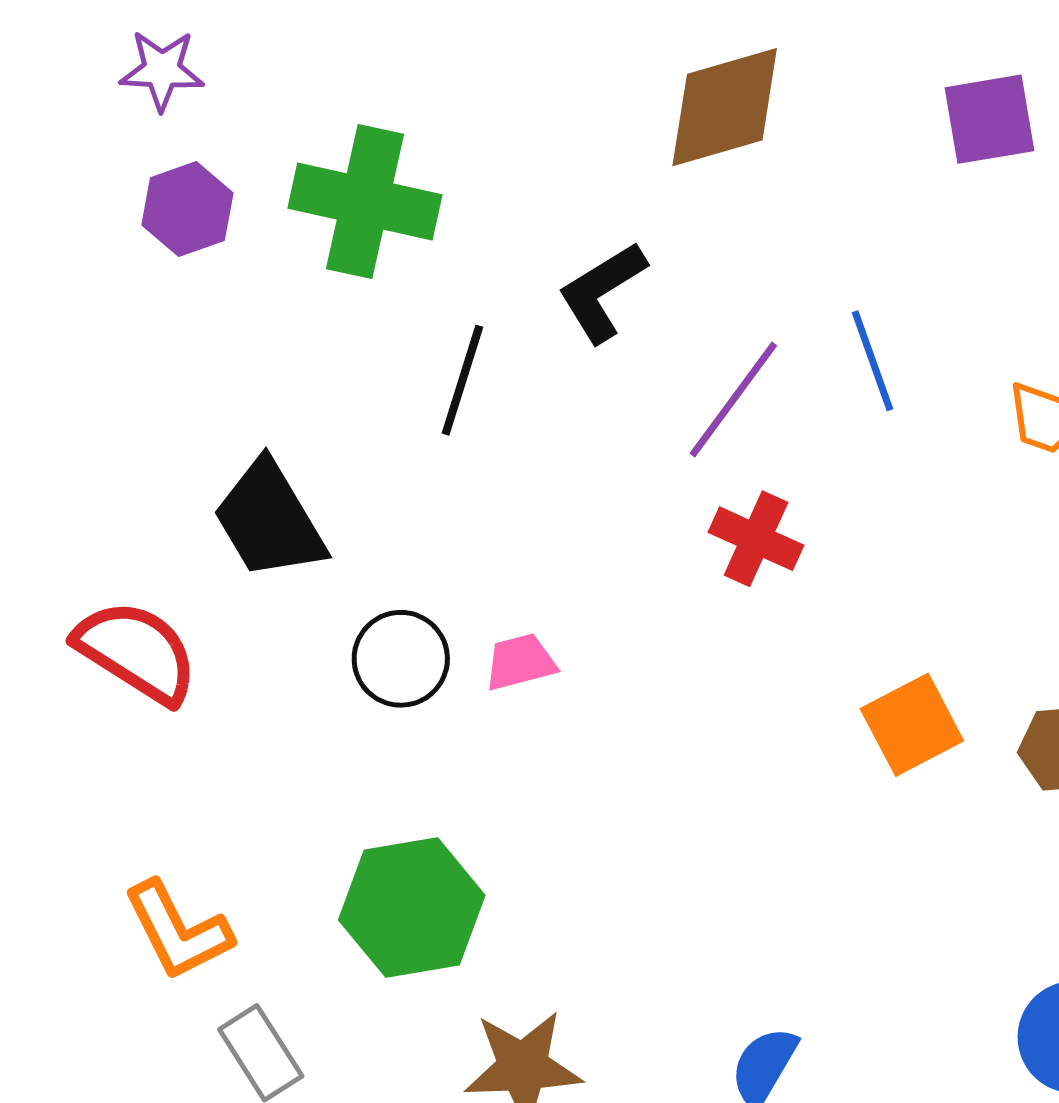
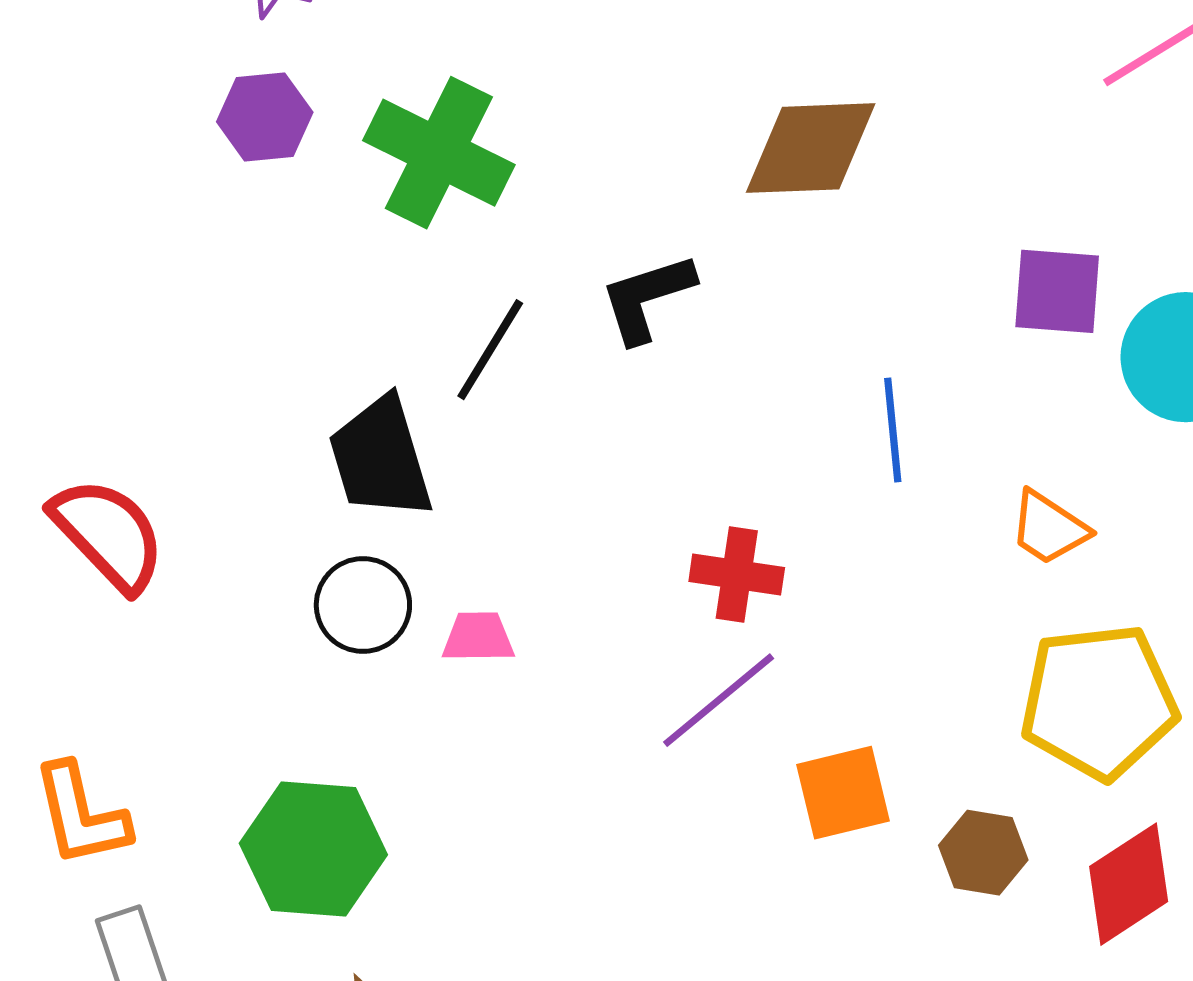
purple square: (990, 119) -> (1057, 291), moved
purple line: (733, 400) -> (719, 700), moved
black trapezoid: (269, 520) -> (380, 458), moved
red cross: (756, 539) -> (737, 574), turned -30

